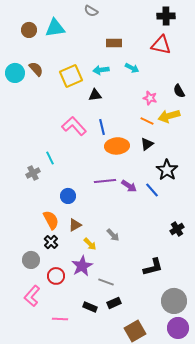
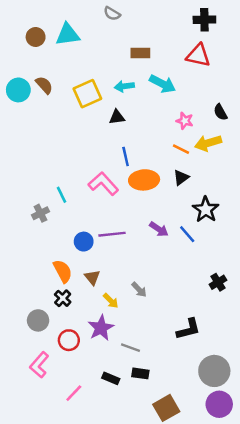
cyan arrow: (132, 68) -> (163, 84), size x1.5
pink L-shape: (74, 126) -> (103, 184), moved
purple line: (105, 181) -> (112, 234), moved
brown triangle: (75, 225) -> (92, 277), turned -40
black rectangle: (114, 303) -> (140, 373), turned 32
pink line: (60, 319) -> (74, 393), turned -49

